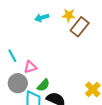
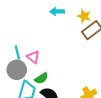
cyan line: (12, 56) -> (17, 53), moved
pink triangle: (30, 67) -> (33, 57), turned 40

